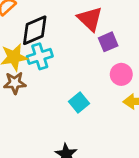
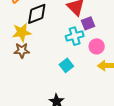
cyan cross: (40, 56) -> (75, 36), moved

